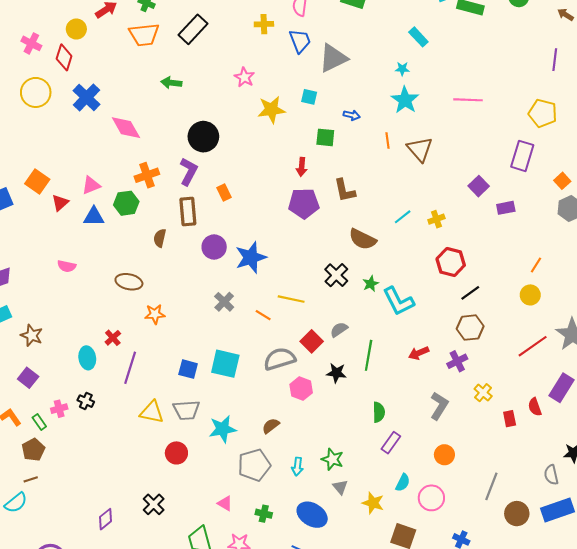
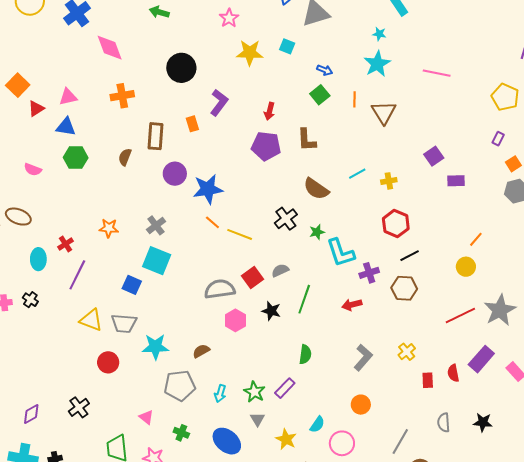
green square: (325, 137) -> (320, 95), moved, turned 36
purple rectangle: (522, 156) -> (498, 139), moved, size x0.5
purple L-shape: (189, 172) -> (219, 103), moved
green hexagon: (126, 203) -> (76, 158), moved
brown ellipse: (129, 282) -> (18, 217), moved
gray cross: (224, 302) -> (156, 225), moved
orange line: (263, 315) -> (212, 222), moved
purple cross: (457, 361) -> (369, 273), moved
cyan square: (225, 364) -> (157, 261), moved
purple rectangle: (391, 443) -> (285, 388), moved
gray semicircle: (551, 475) -> (444, 423), moved

